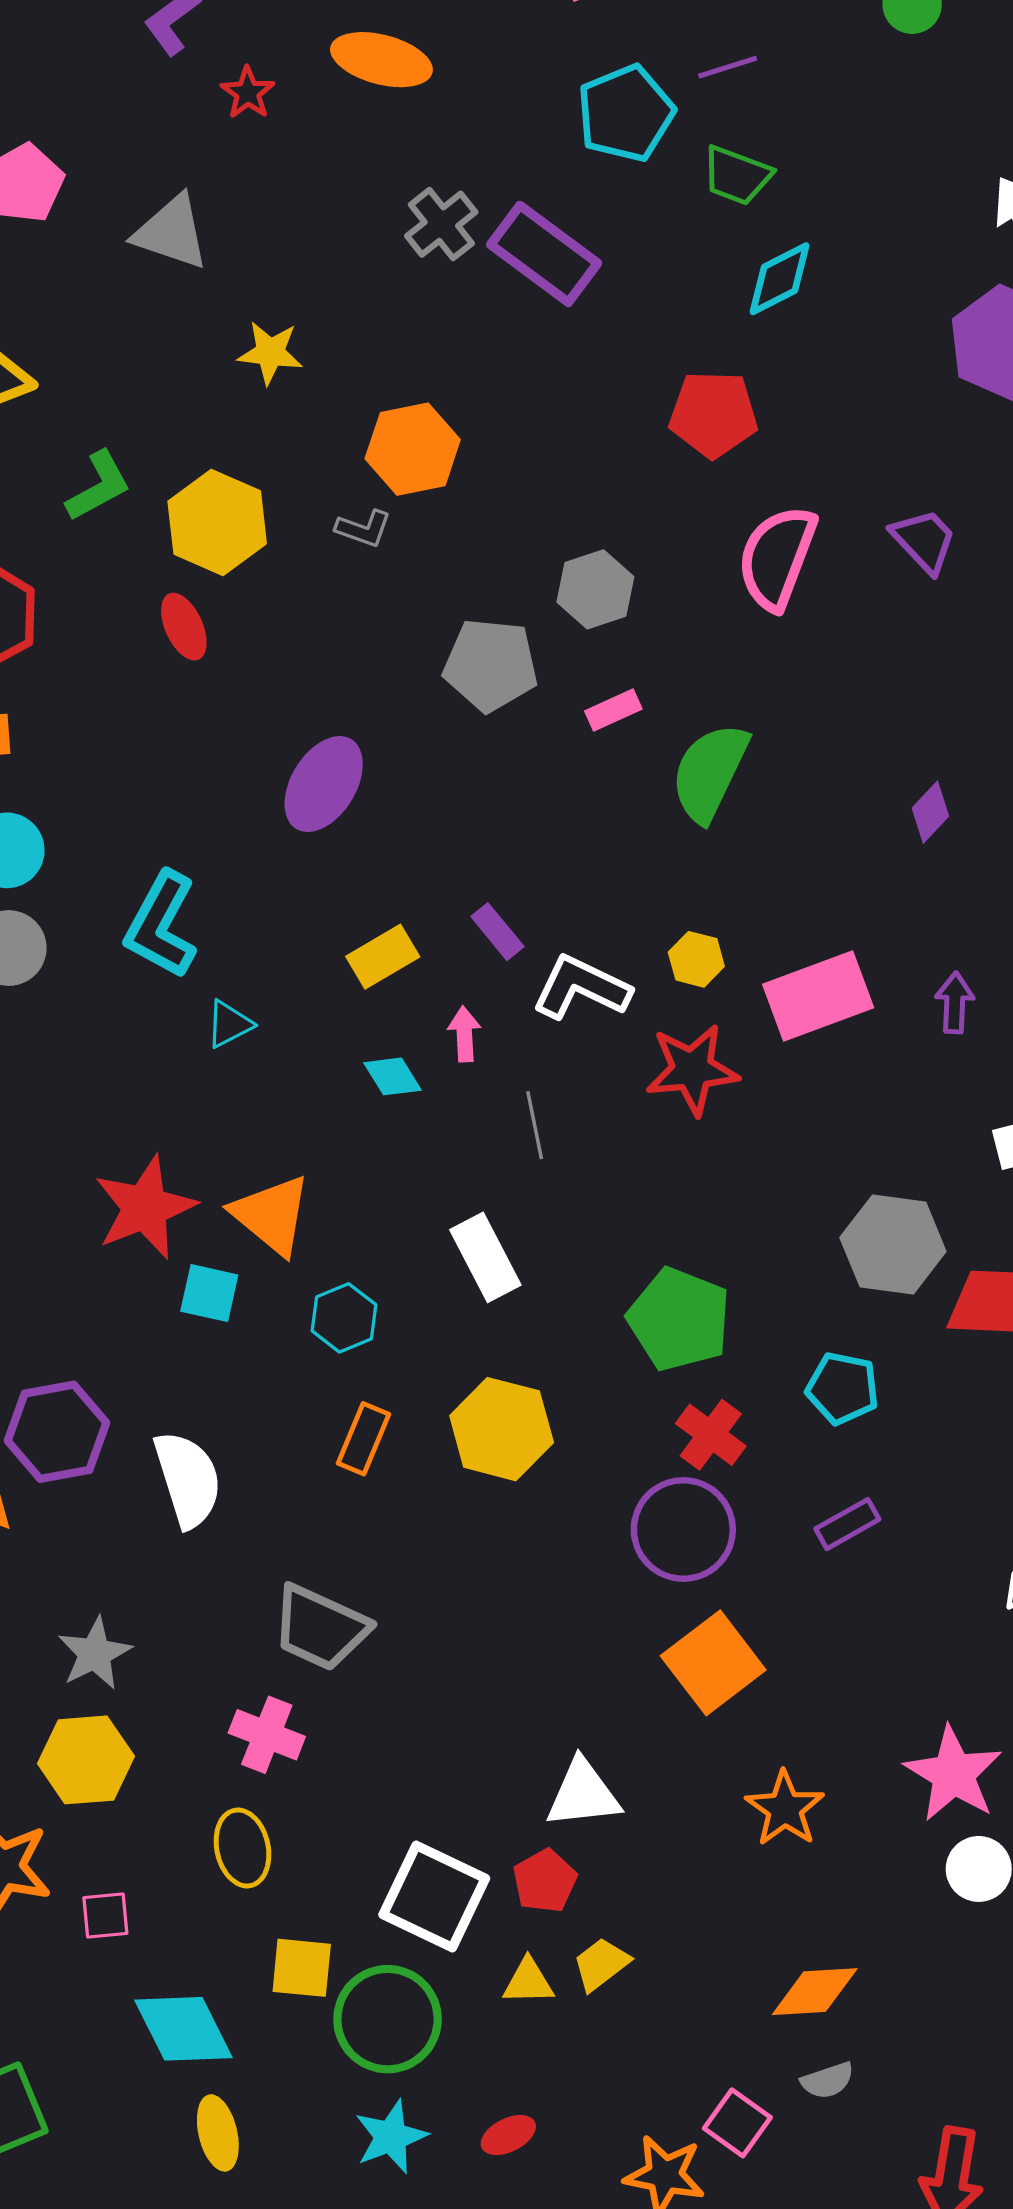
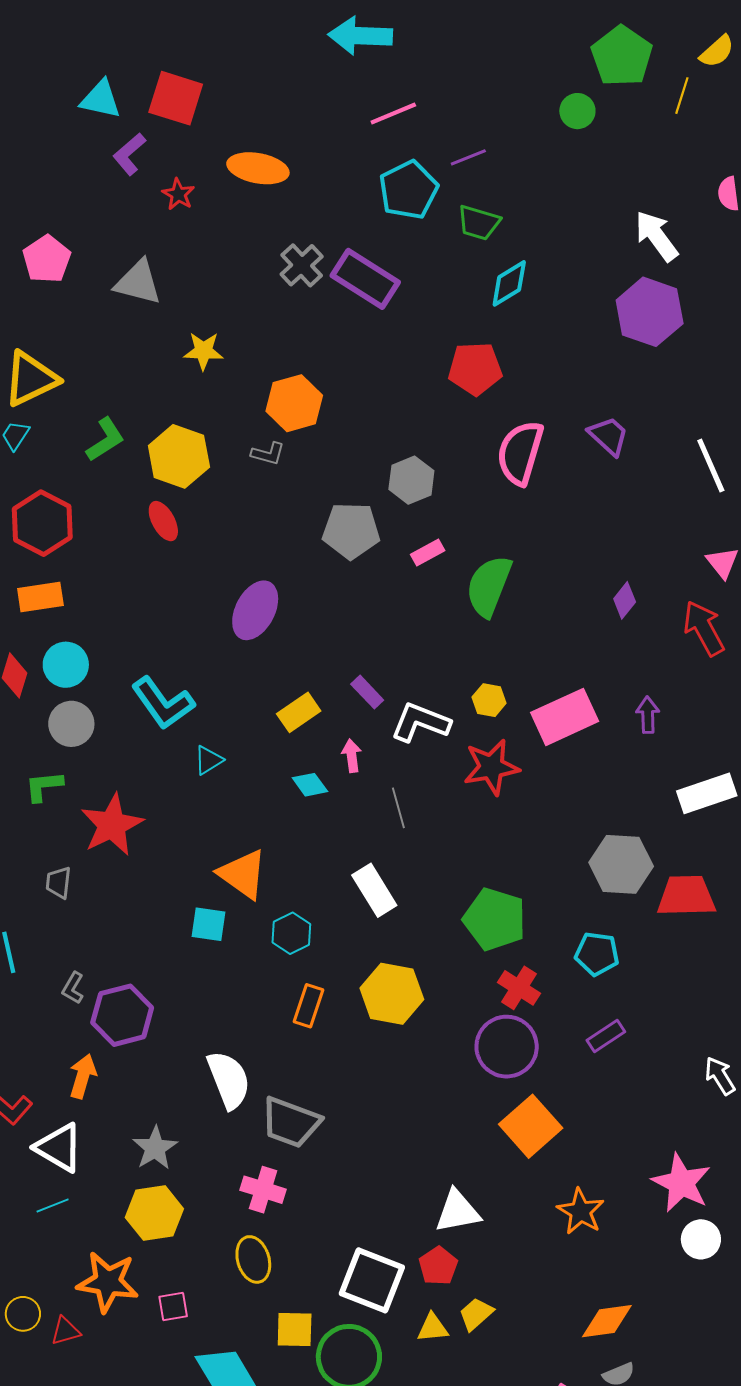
cyan L-shape: (161, 925) -> (163, 703), turned -60
red star: (145, 1207) -> (112, 825), moved
white semicircle: (188, 1479) -> (229, 1080), moved

